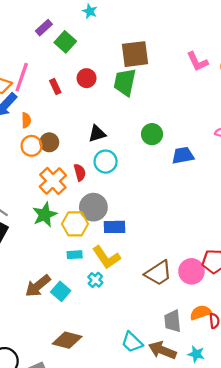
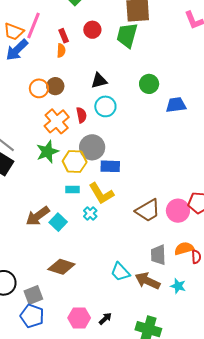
orange semicircle: (26, 120) -> (61, 51), moved

